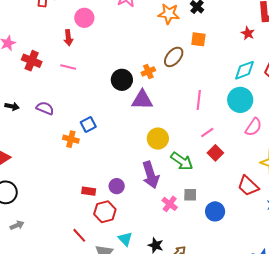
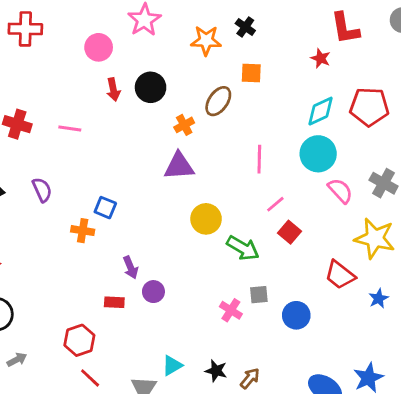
pink circle: (84, 18) -> (99, 47), moved
red arrow: (68, 38) -> (113, 90), moved
black circle: (122, 80) -> (151, 87), moved
purple semicircle: (45, 108) -> (42, 190), turned 48
blue square: (88, 124) -> (105, 208), turned -35
pink semicircle: (253, 127) -> (340, 191), turned -72
purple arrow: (151, 175) -> (131, 267), moved, size x0.6
red hexagon: (105, 212) -> (79, 340), moved
red line: (79, 235) -> (90, 378), moved
cyan triangle: (125, 239) -> (172, 365), turned 49

